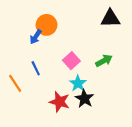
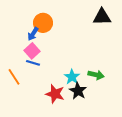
pink square: (71, 61) -> (32, 51), moved
green arrow: (104, 61) -> (96, 75), moved, turned 42
blue line: (36, 68) -> (33, 63), turned -48

